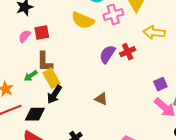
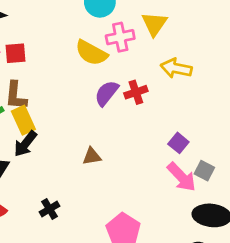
yellow semicircle: (83, 20) -> (91, 53), moved
purple square: (160, 84) -> (178, 143), turned -32
brown triangle: (101, 99) -> (92, 156), turned -40

